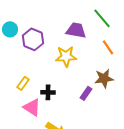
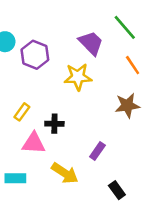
purple trapezoid: (76, 30) -> (91, 43), turned 35
purple rectangle: (86, 93) -> (97, 151), moved
pink triangle: (32, 107) -> (34, 143), turned -30

